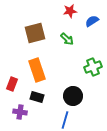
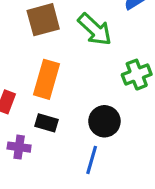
green arrow: (67, 39) -> (95, 29), size x1.6
orange rectangle: (37, 70) -> (46, 79), turned 35

